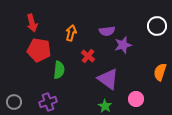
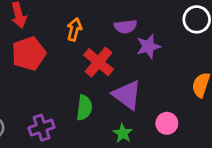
red pentagon: (39, 50) -> (29, 54), turned -30
red cross: (88, 56) -> (98, 62), size x1.5
green semicircle: (59, 70) -> (84, 108), moved

